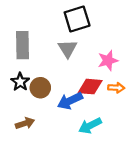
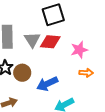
gray triangle: (68, 49) -> (32, 40), moved
red diamond: (90, 87) -> (50, 42), moved

